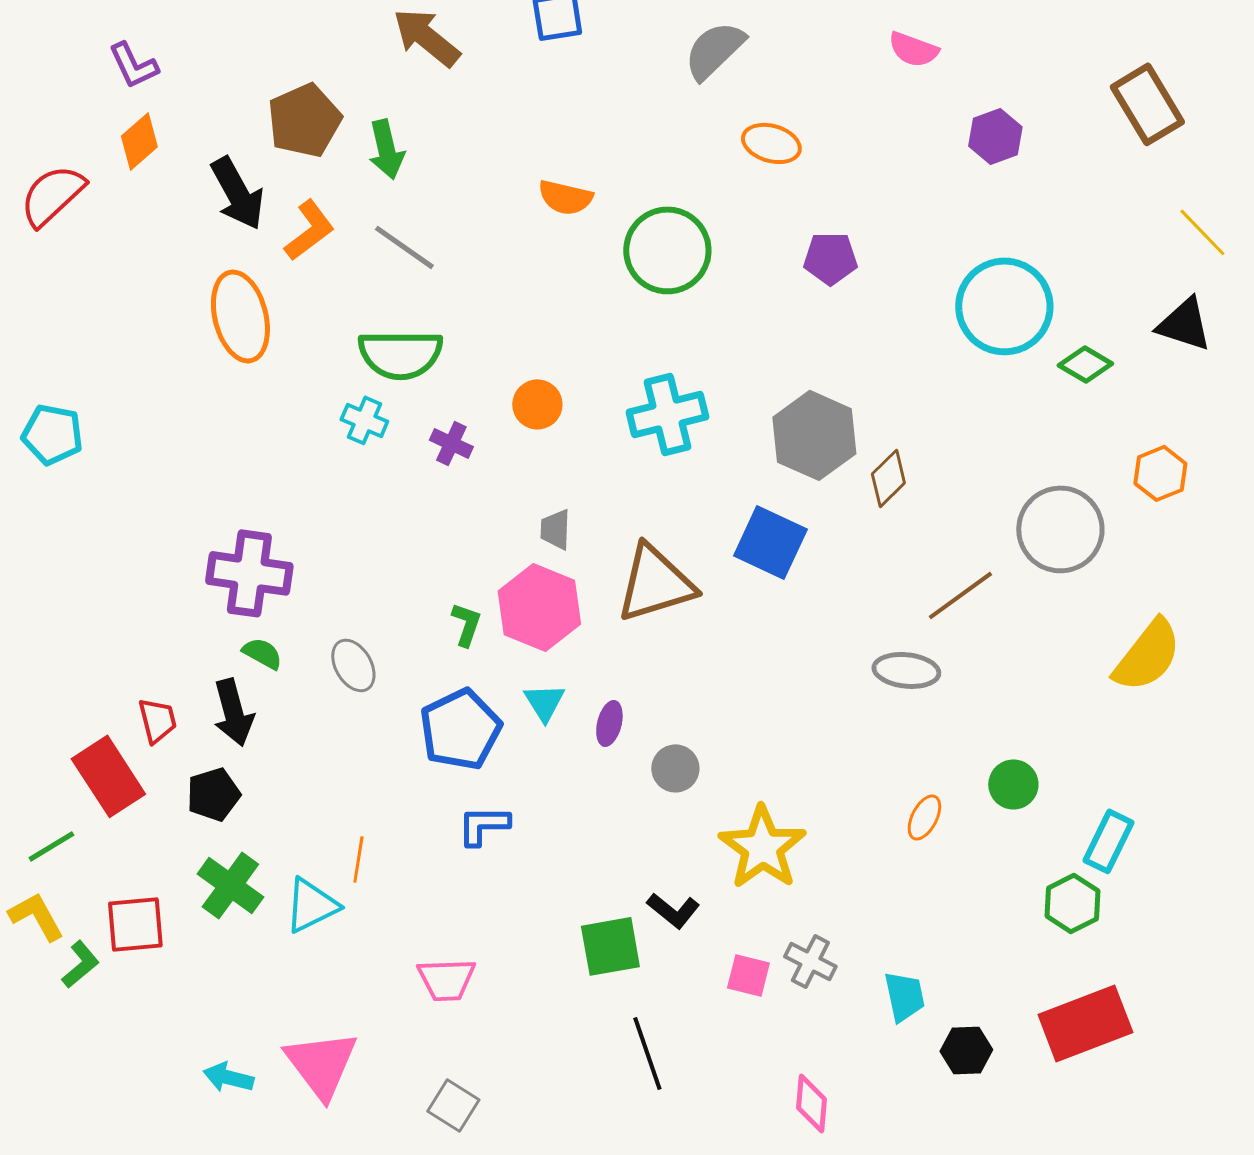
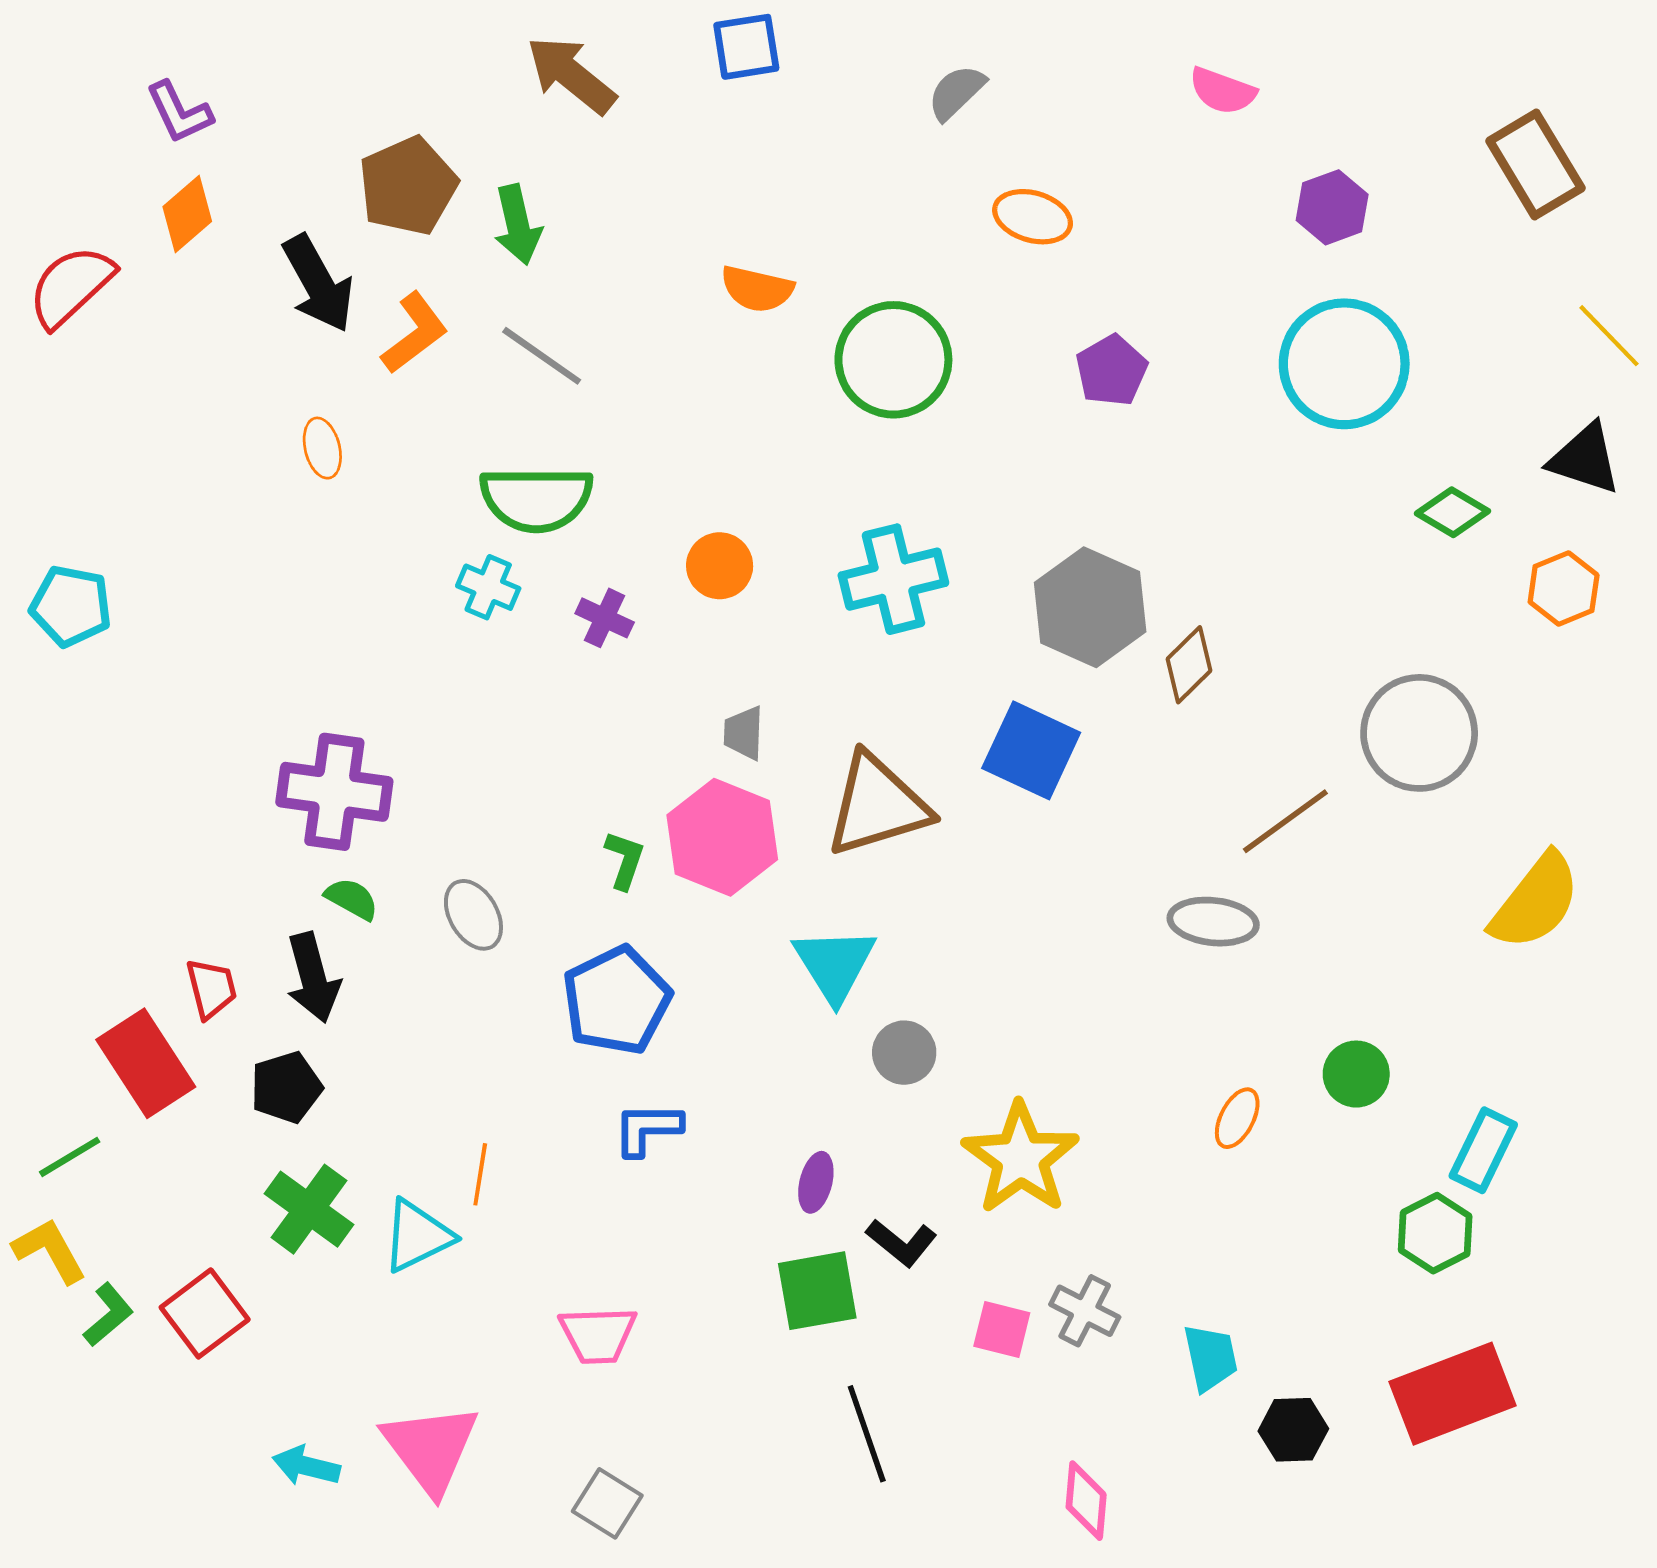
gray semicircle: (714, 50) -> (956, 92), size x0.7
purple pentagon: (830, 258) -> (1111, 370), turned -30
cyan circle: (1004, 306) -> (1344, 364), moved
orange ellipse: (240, 316) -> (322, 448), size x0.5
orange hexagon: (1160, 473) -> (1564, 588), moved
cyan triangle: (544, 702) -> (835, 964), moved, size x1.5
purple ellipse: (609, 723) -> (816, 1182), moved
red square: (135, 924) -> (205, 1313), moved, turned -32

